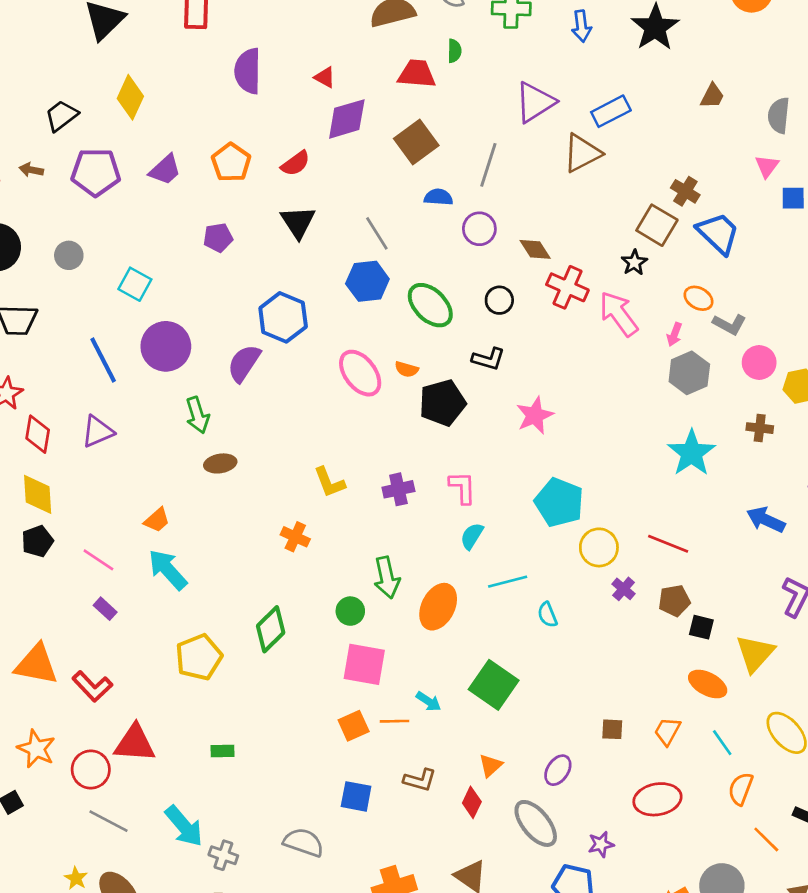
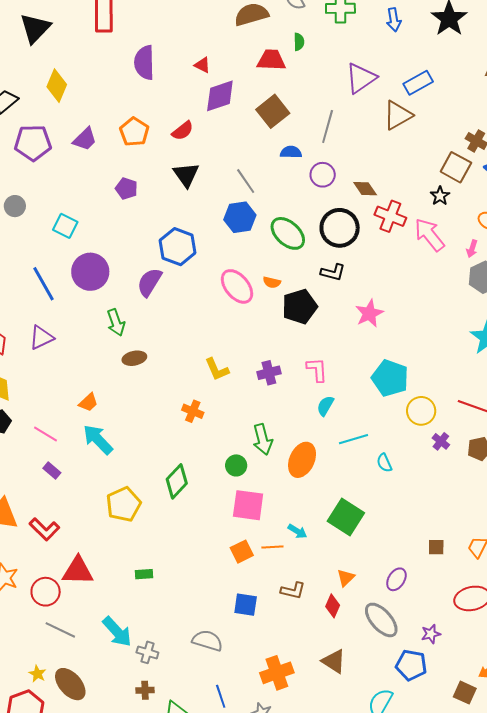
purple pentagon: (218, 238) -> (126, 189), turned 30
black circle: (499, 300) -> (340, 228), size x1.8

